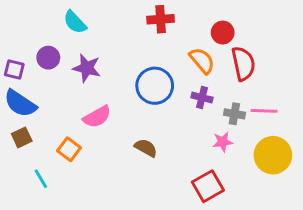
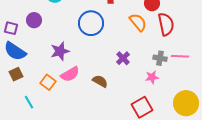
purple star: (87, 68) -> (60, 51), moved, turned -30
blue circle: (155, 86) -> (91, 23), moved
purple cross: (202, 98) -> (123, 58), moved, turned 32
pink semicircle: (97, 117) -> (70, 74), moved
yellow circle: (273, 155) -> (186, 103), moved

